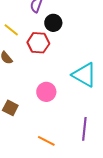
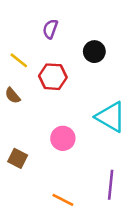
black circle: (53, 23) -> (94, 52), moved

